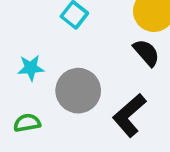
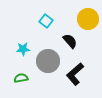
black semicircle: (146, 53) -> (70, 41), moved

